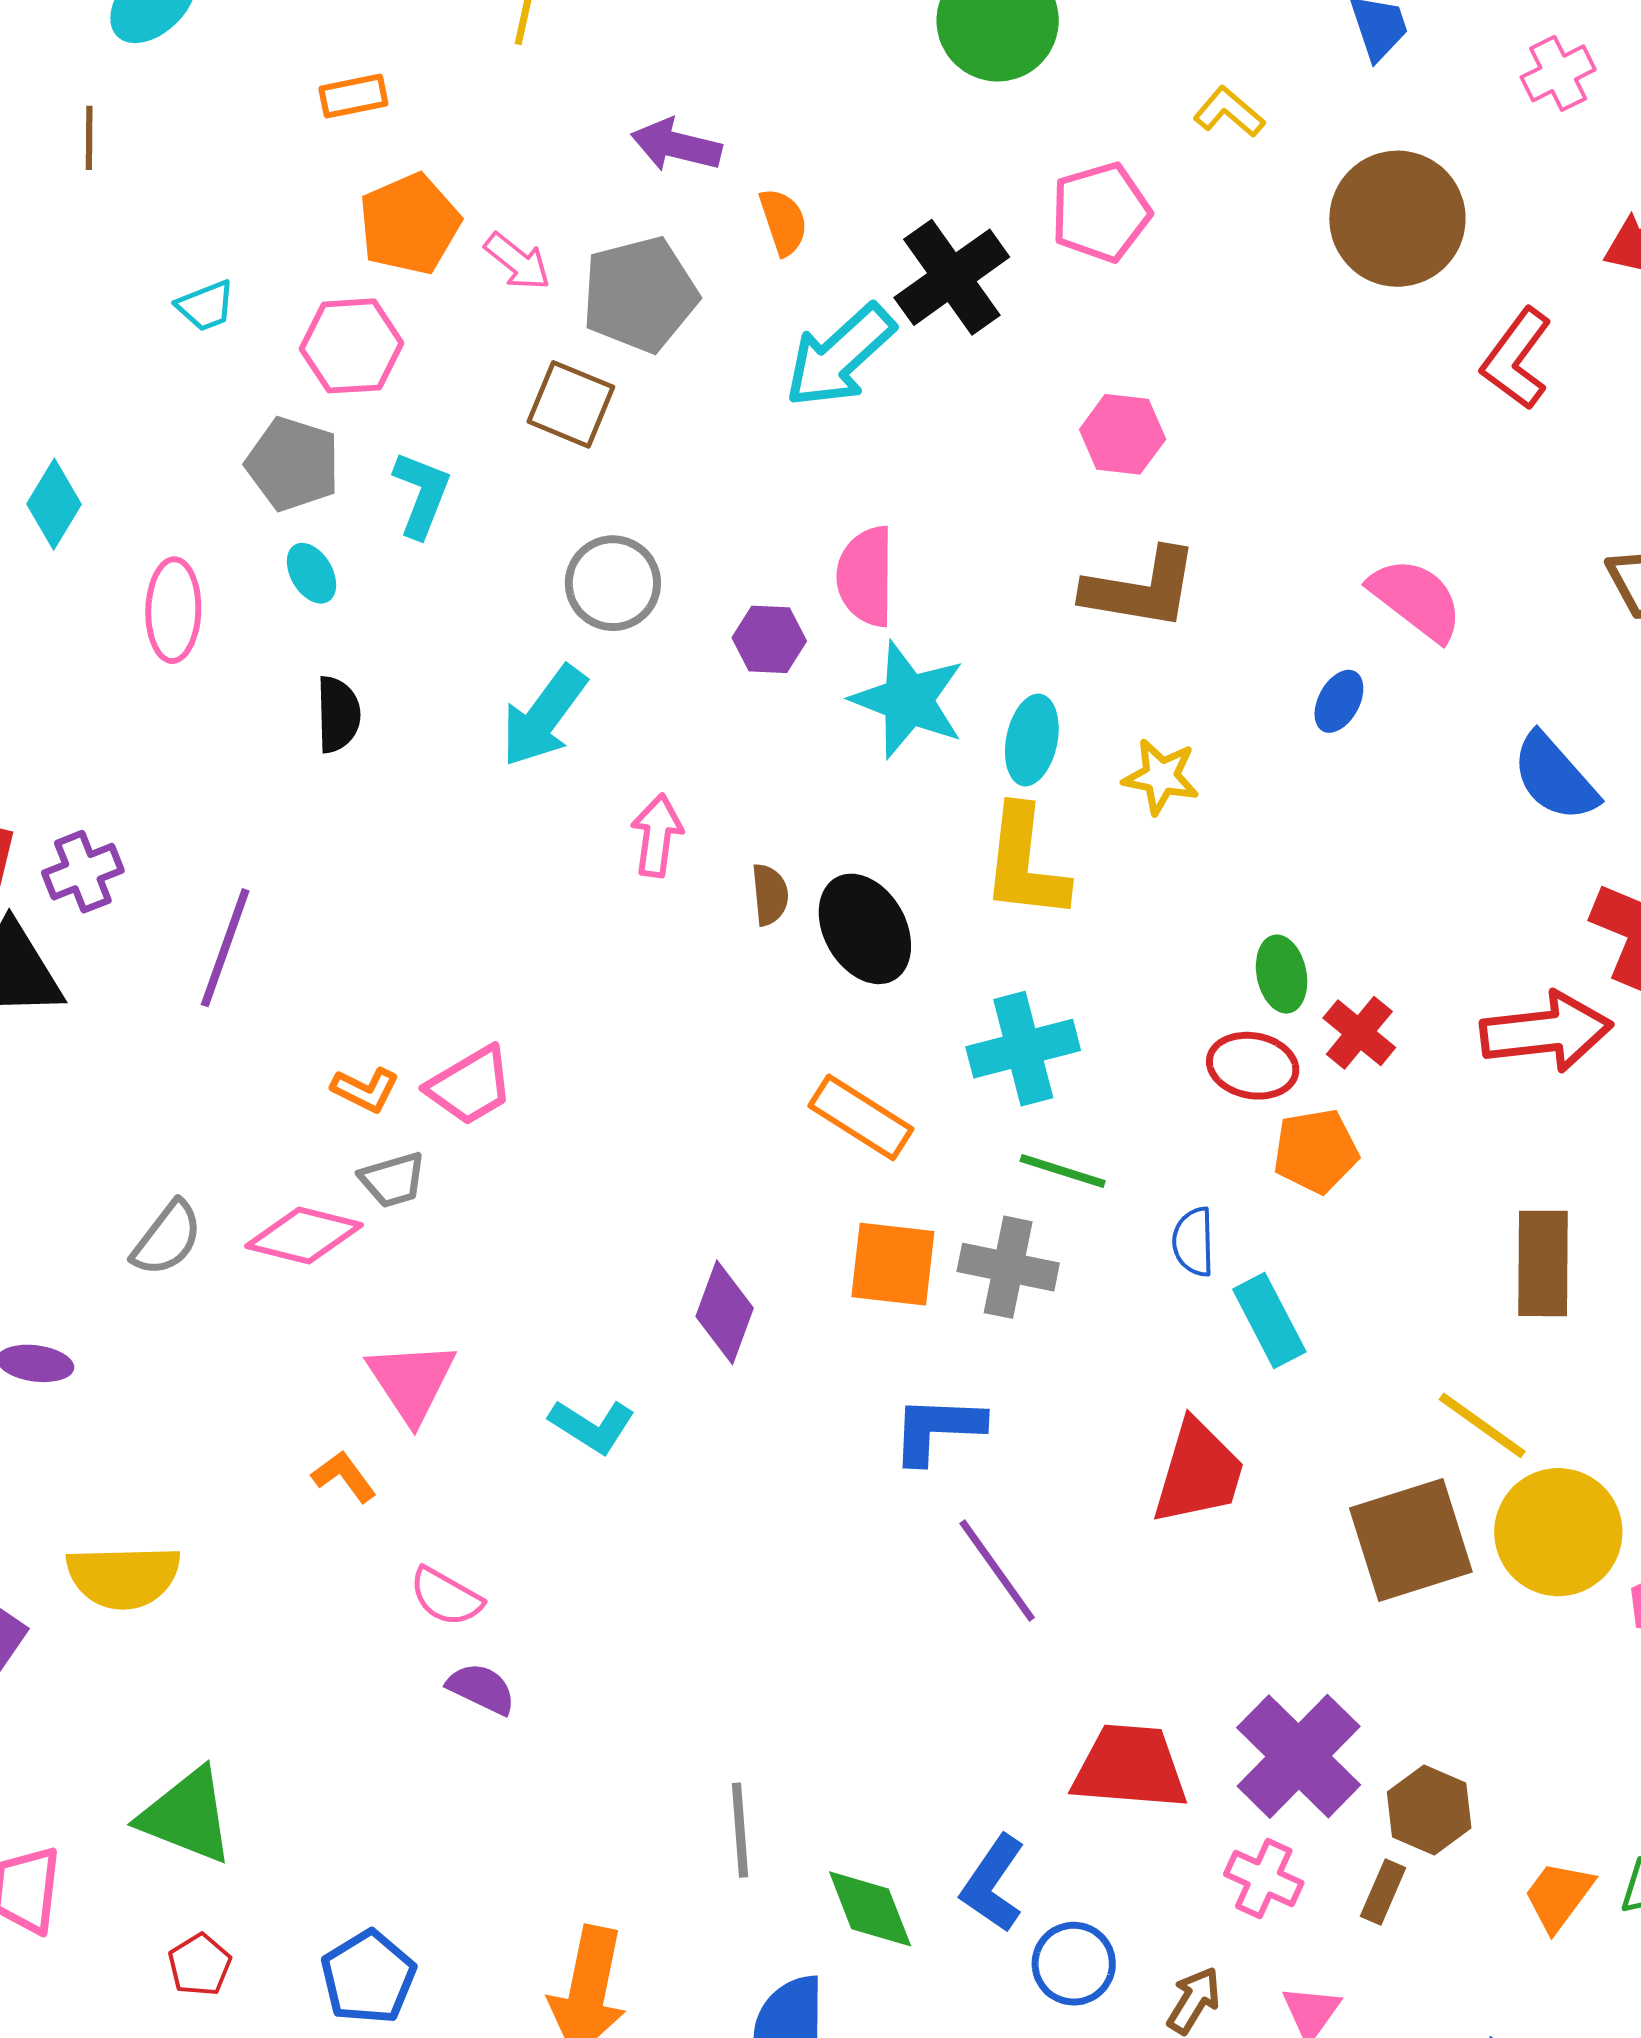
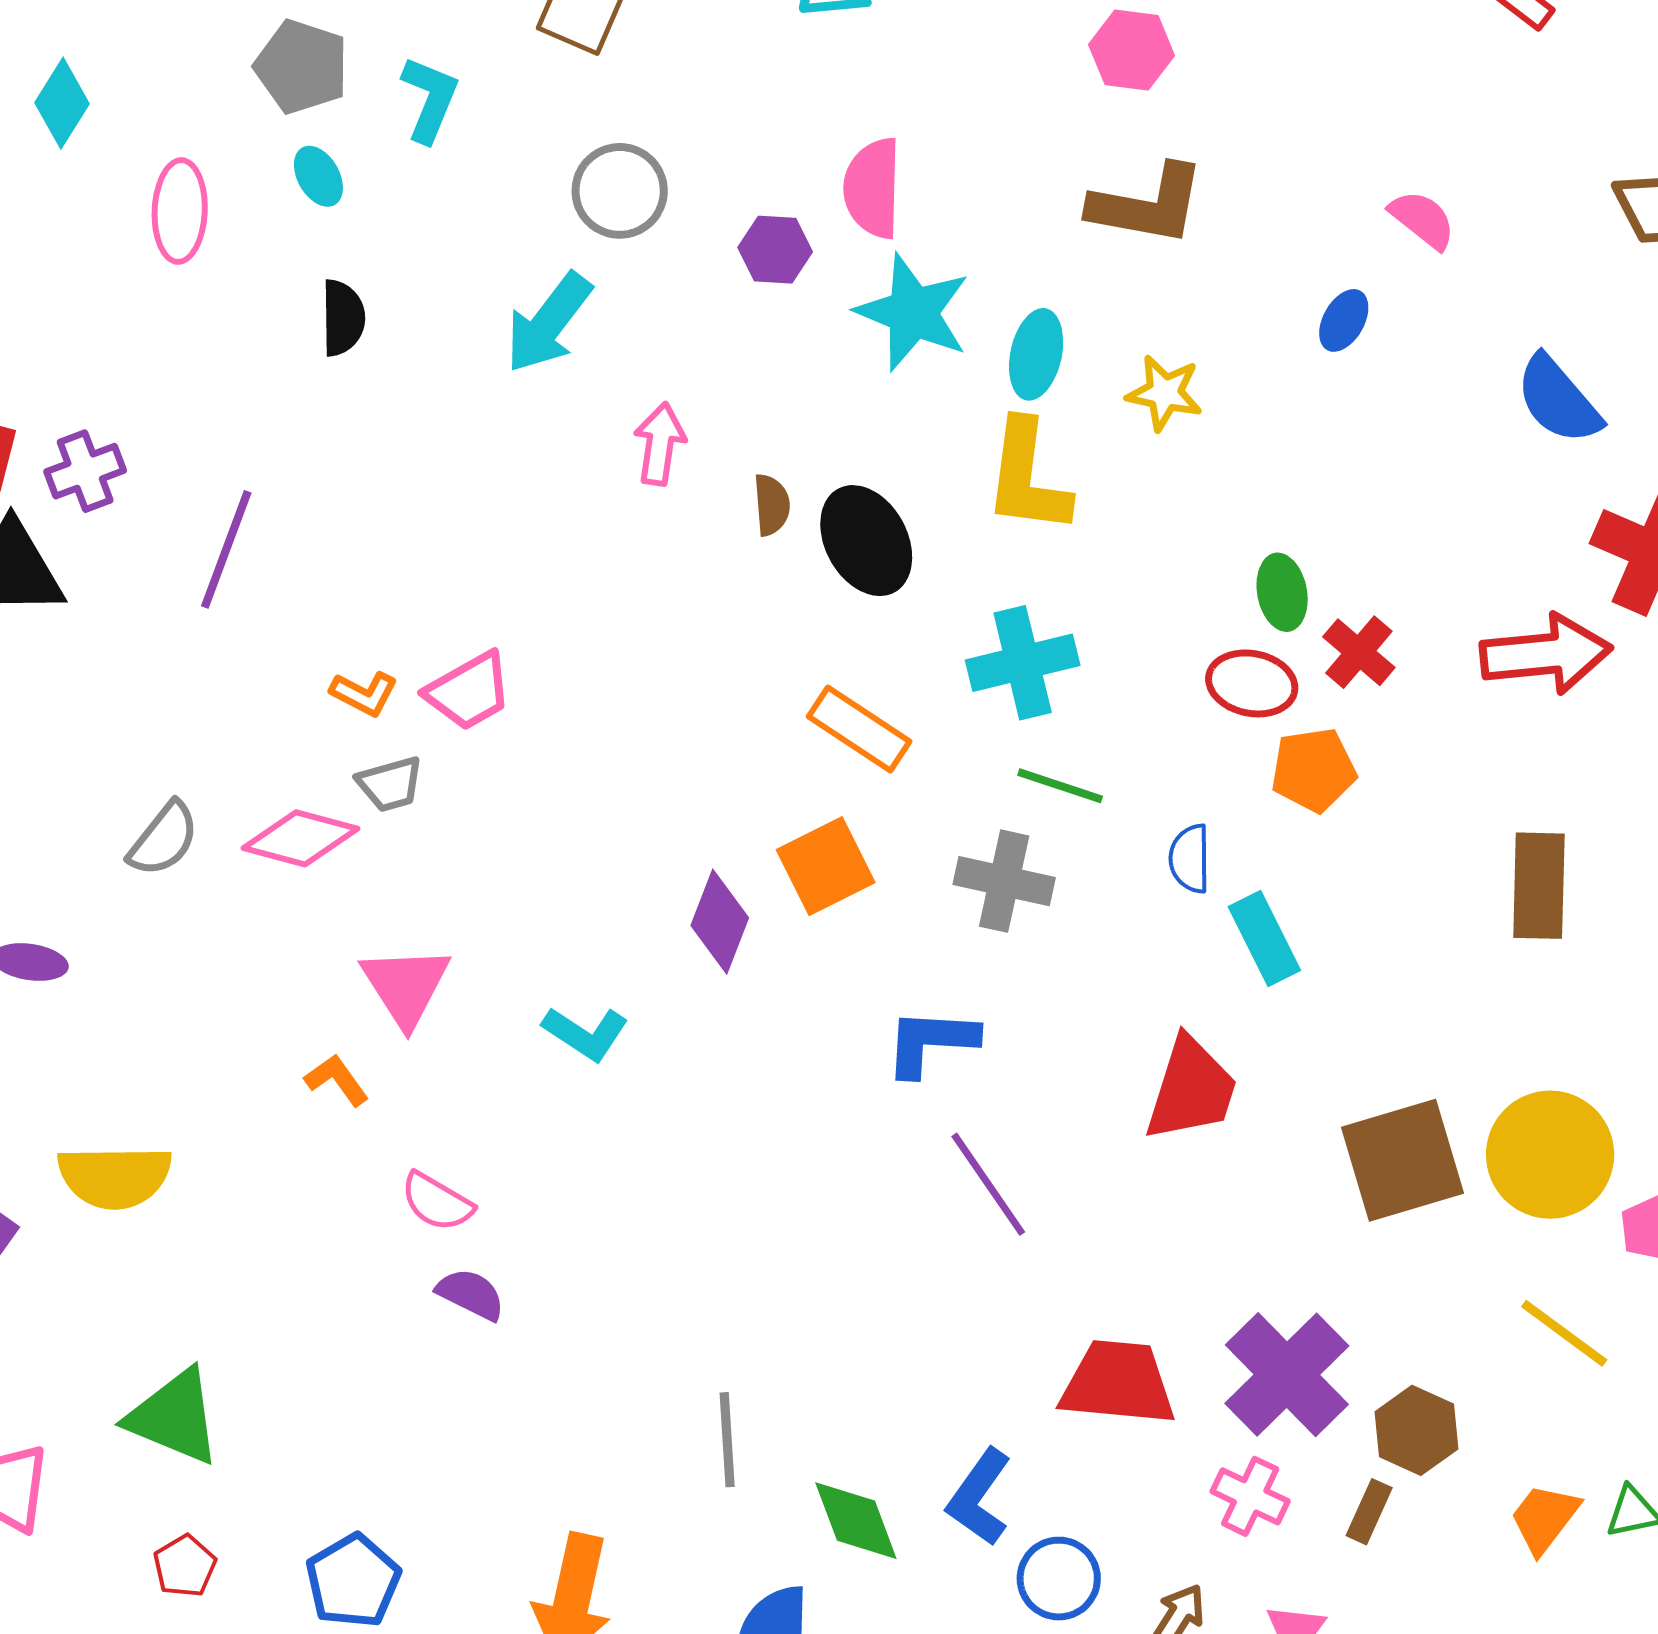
pink semicircle: (1416, 599) -> (1422, 220), size x0.7
orange square: (893, 1264) -> (826, 866), moved, turned -34
yellow line: (1482, 1425) -> (1564, 1333), moved

